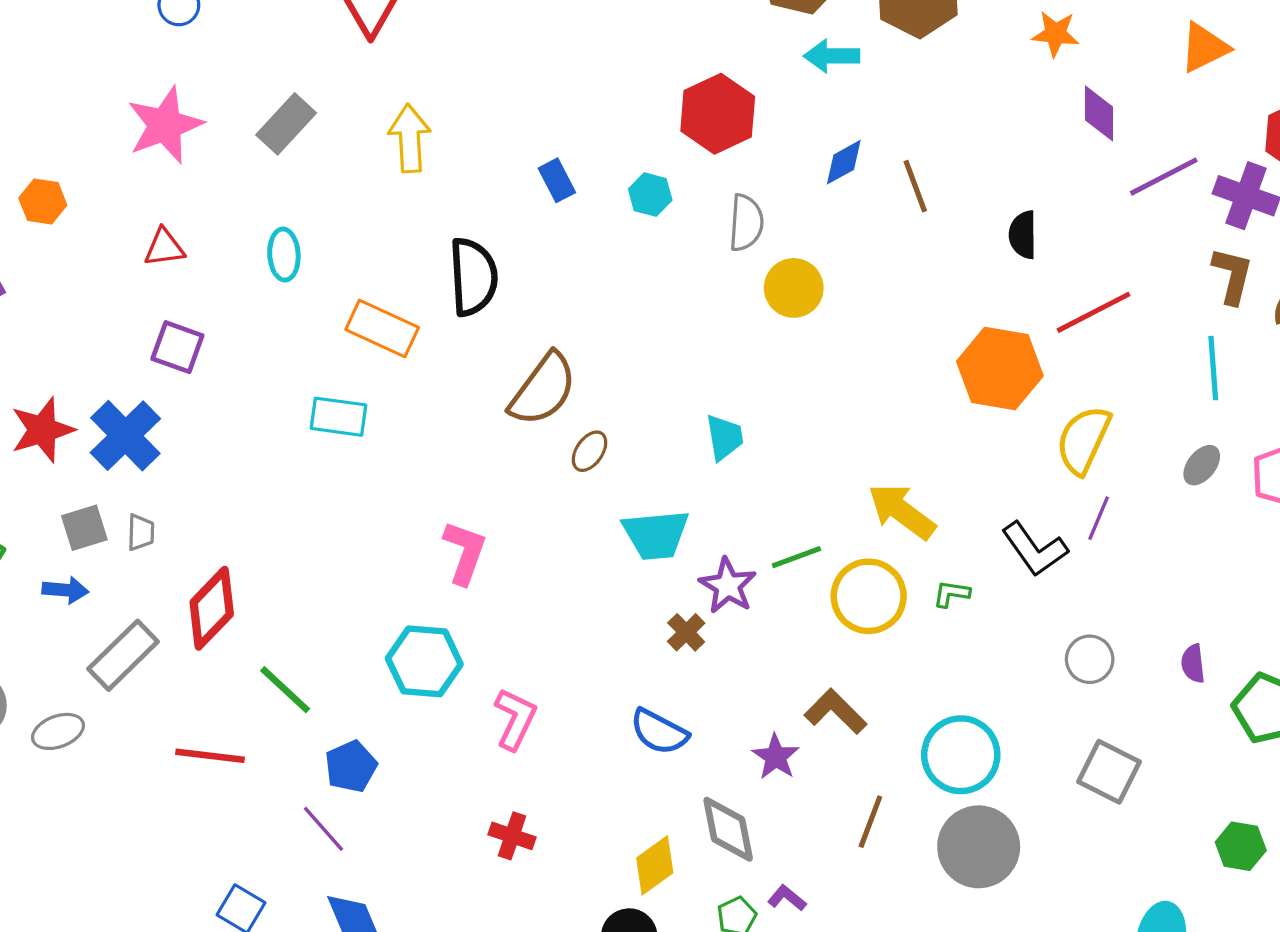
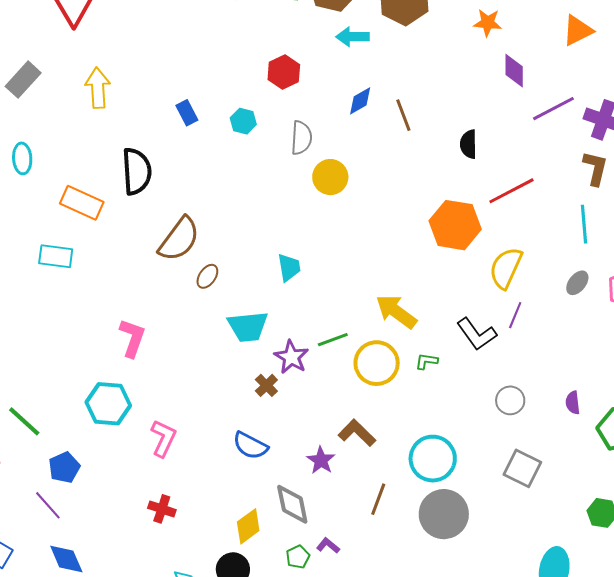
red hexagon: (718, 114) -> (284, 72), size x0.7

